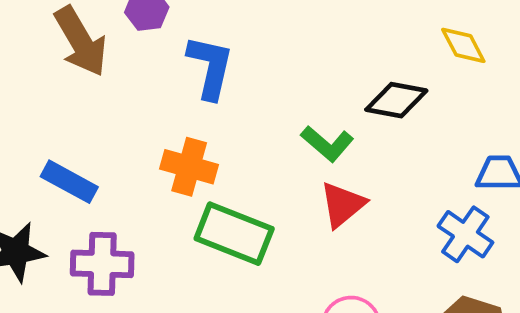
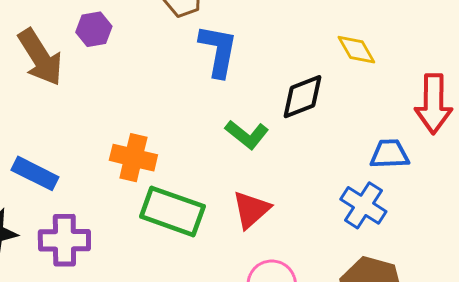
blue L-shape: (210, 67) -> (218, 51), moved
black diamond: (396, 100) -> (303, 97), turned -30
red triangle: (343, 205) -> (251, 210), moved

